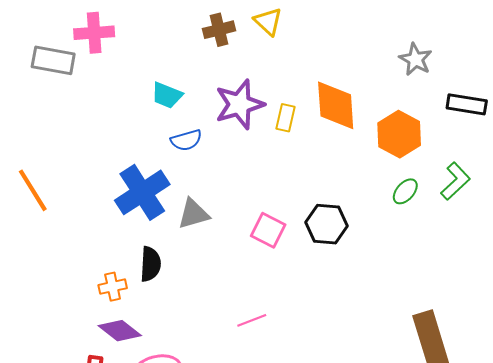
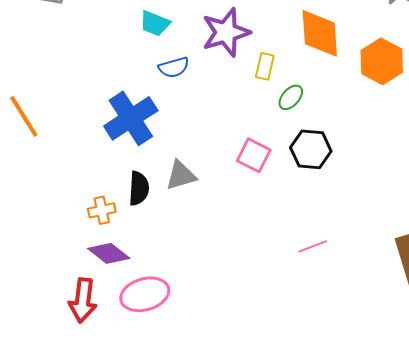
yellow rectangle: (286, 118) -> (265, 66), moved
green ellipse: (405, 191) -> (291, 97), moved
gray triangle: (193, 214) -> (181, 175), moved
pink line: (252, 320) -> (313, 246), moved

